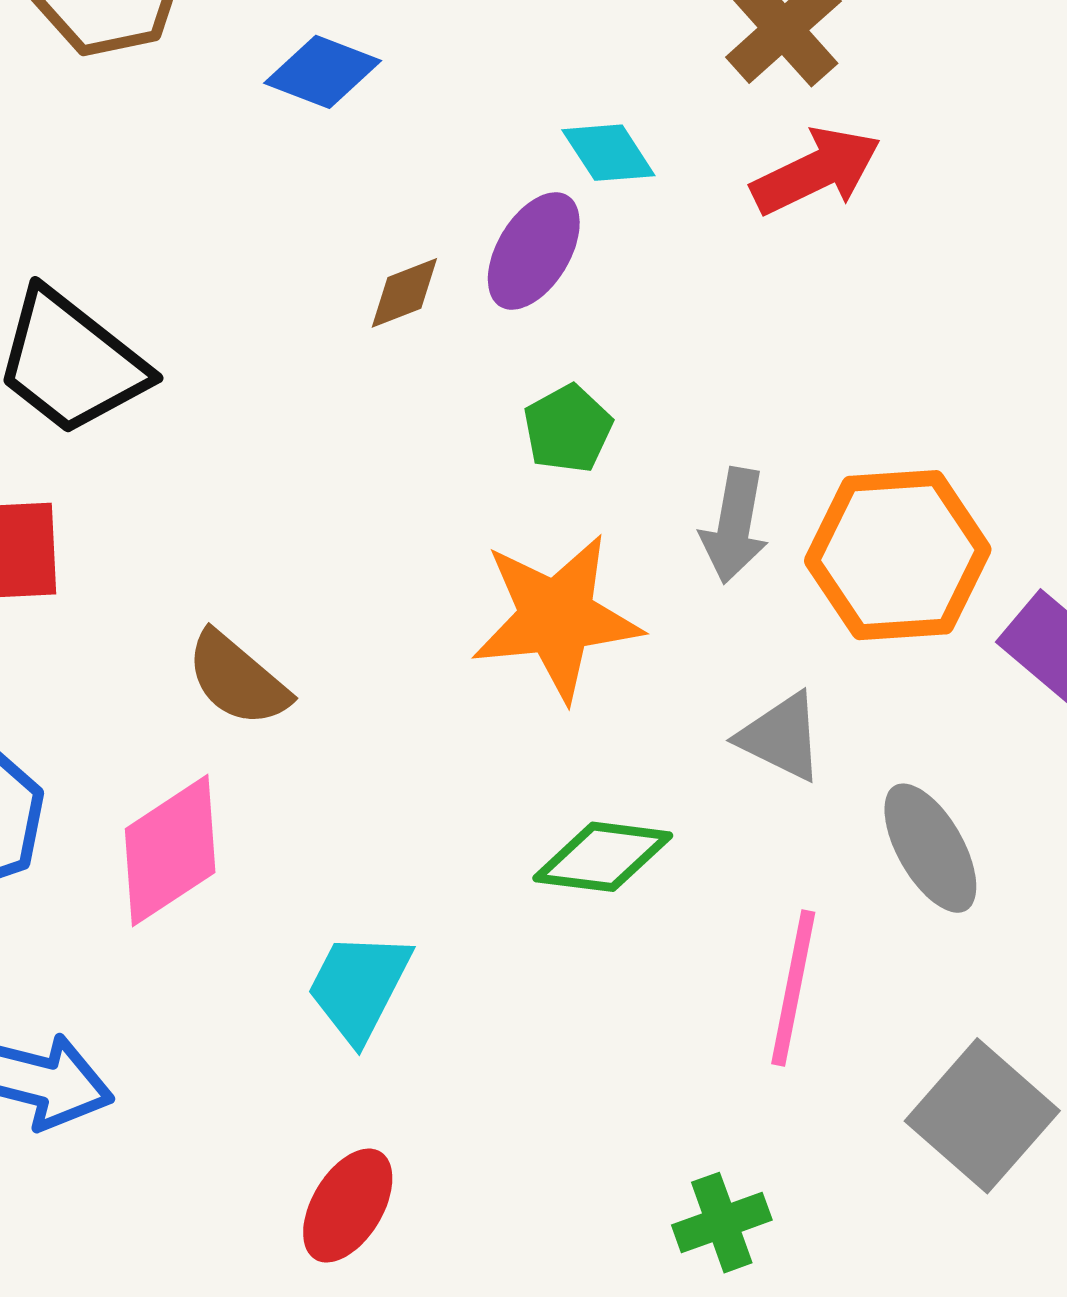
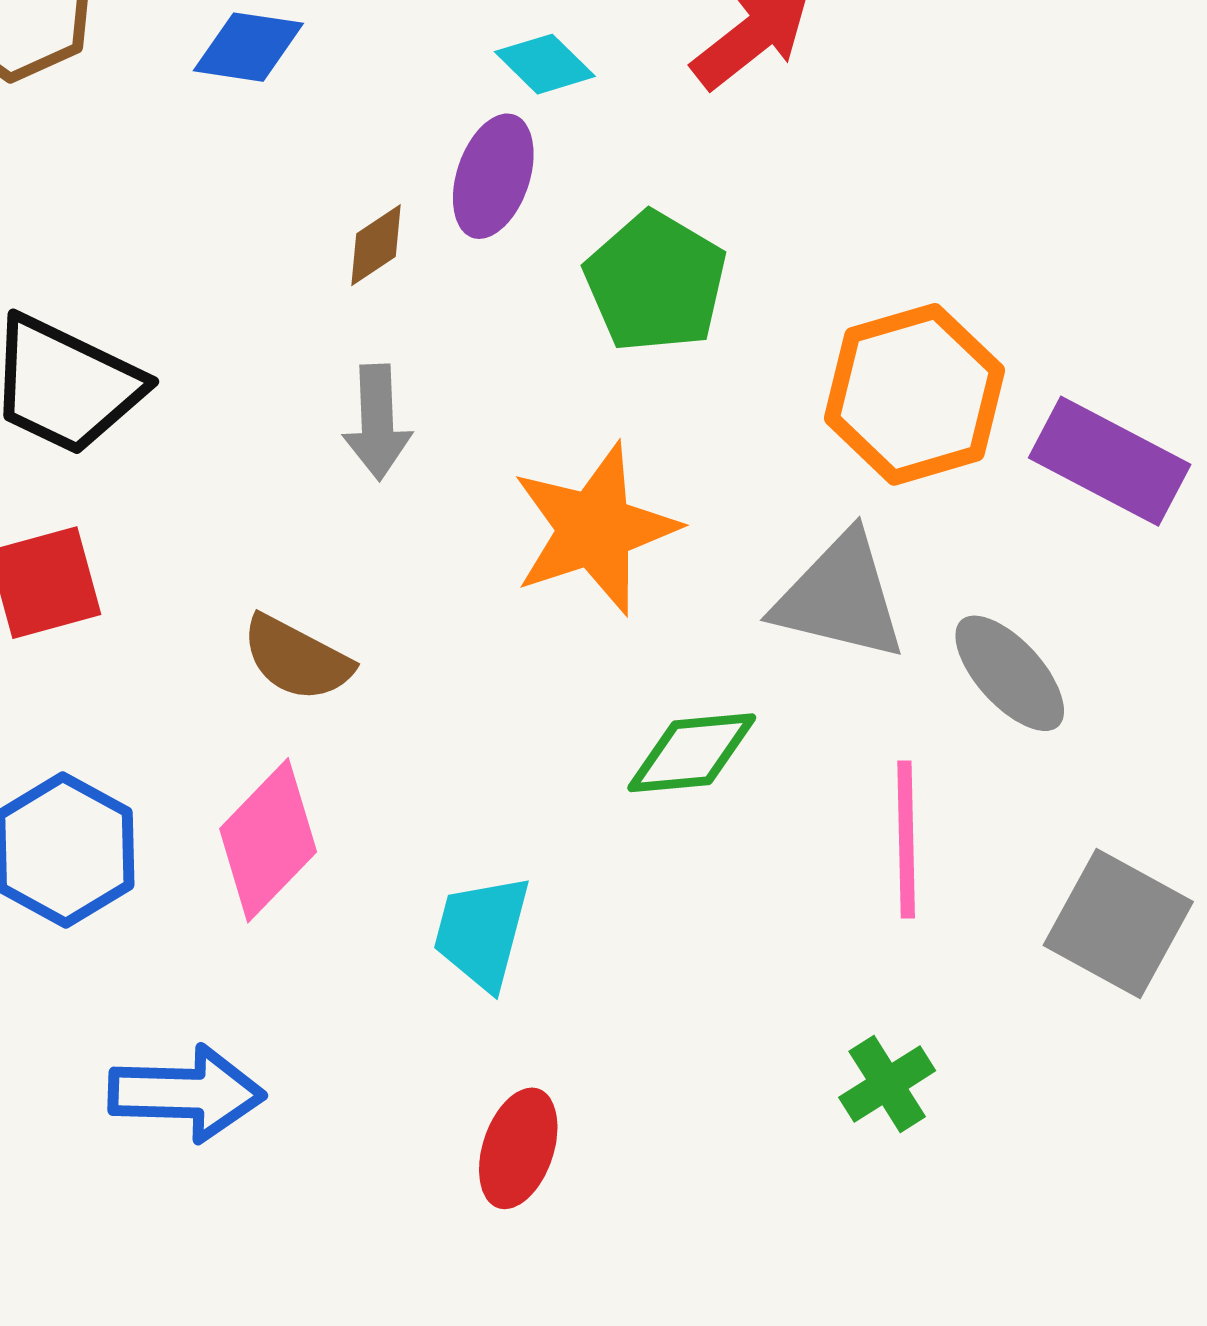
green pentagon: (568, 429) -> (656, 282), moved, size x1.6
gray arrow: (734, 526) -> (377, 422), moved
gray triangle: (781, 737) -> (840, 597), size x1.5

